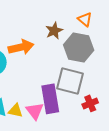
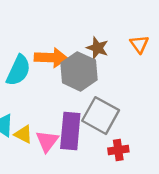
brown star: (54, 31) -> (97, 48), turned 30
gray hexagon: (79, 48) -> (79, 71), moved

